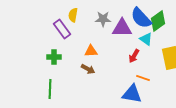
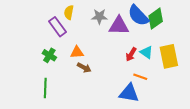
cyan triangle: (146, 39) -> (146, 52), moved
orange triangle: (91, 51) -> (77, 52), moved
green cross: (54, 57) -> (49, 55), turned 32

